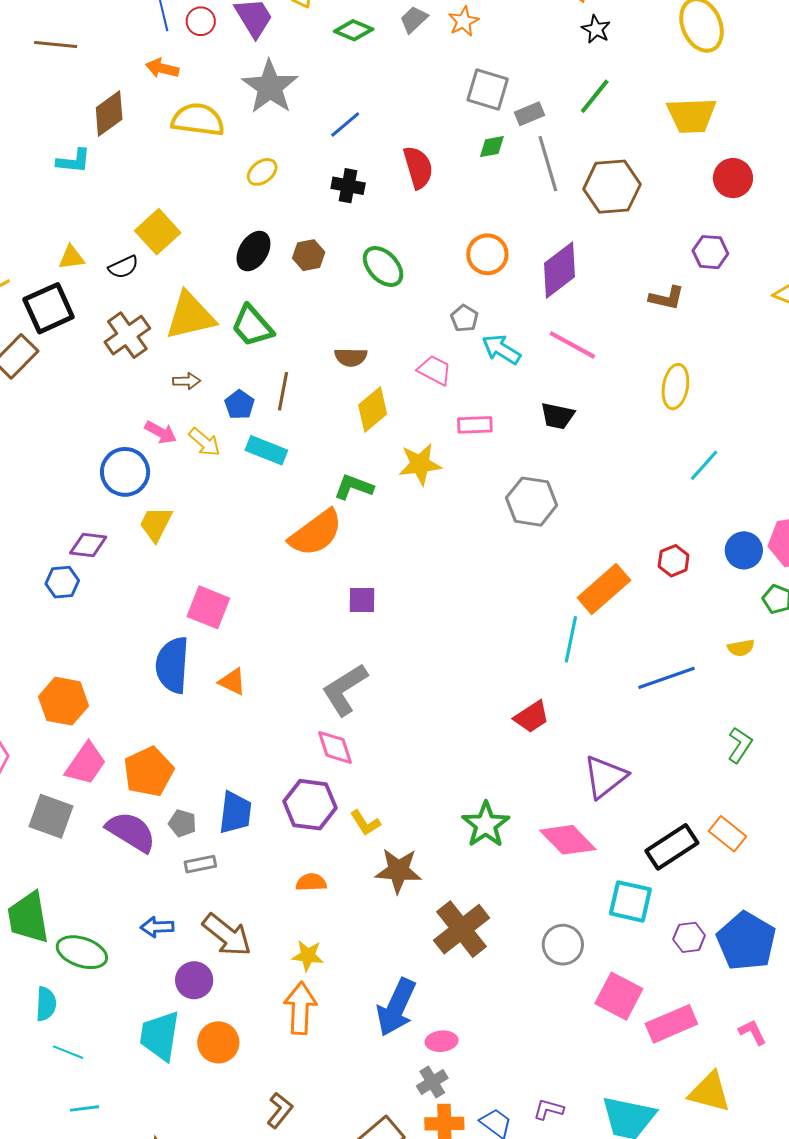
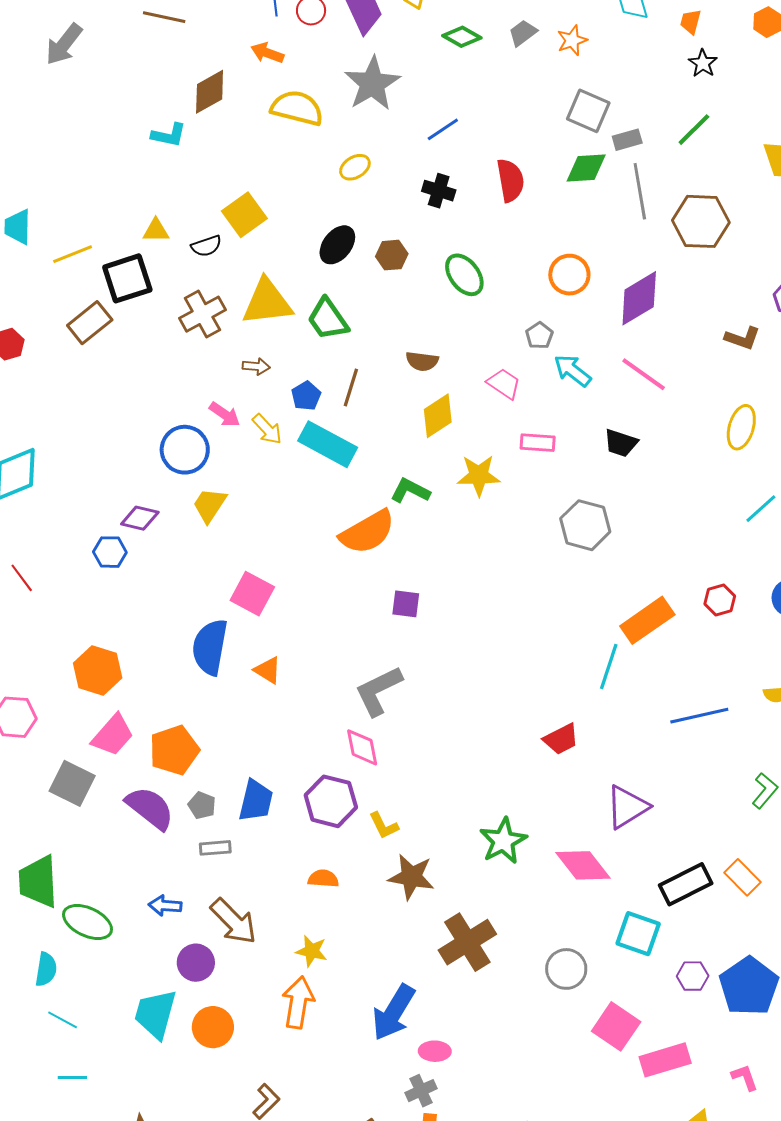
green diamond: (492, 147) -> (586, 168), size x1.5
cyan rectangle: (266, 450) -> (328, 444), size x1.4

